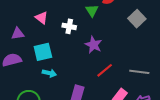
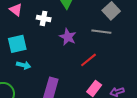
red line: (105, 70) -> (89, 60), moved
gray line: (139, 72) -> (101, 32), moved

